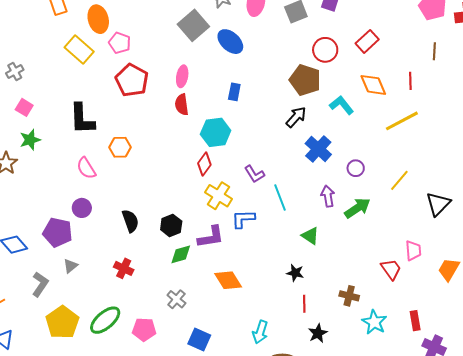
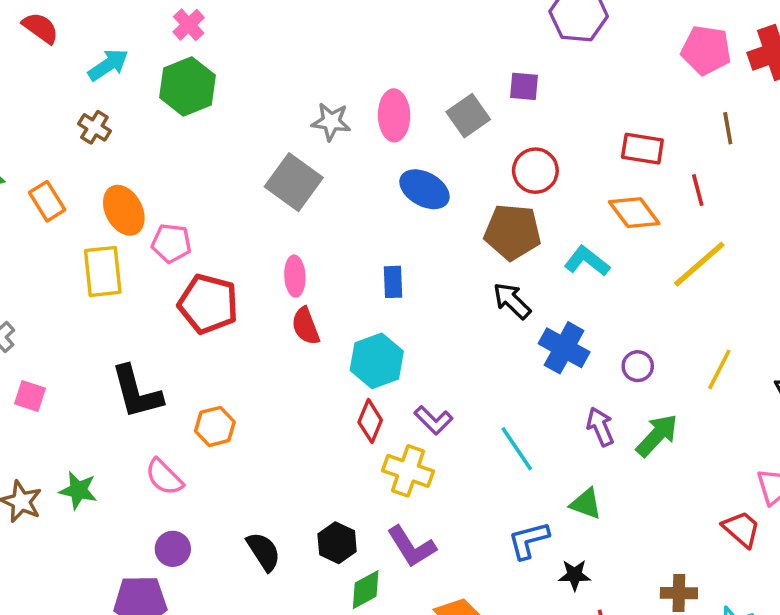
red rectangle: (367, 41) -> (642, 149), moved, turned 65
blue ellipse: (230, 42) -> (425, 189), moved
yellow rectangle: (79, 49) -> (103, 271), turned 56
black arrow: (296, 117) -> (512, 301), turned -75
green star: (30, 140) -> (78, 490), moved, turned -30
purple L-shape: (254, 174) -> (433, 420), moved
blue L-shape: (243, 219) -> (529, 540), moved
purple L-shape: (211, 237) -> (411, 547), turned 80

